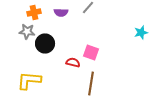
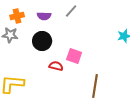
black circle: (45, 44) -> (42, 41), moved
brown line: (91, 84) -> (95, 86), moved

